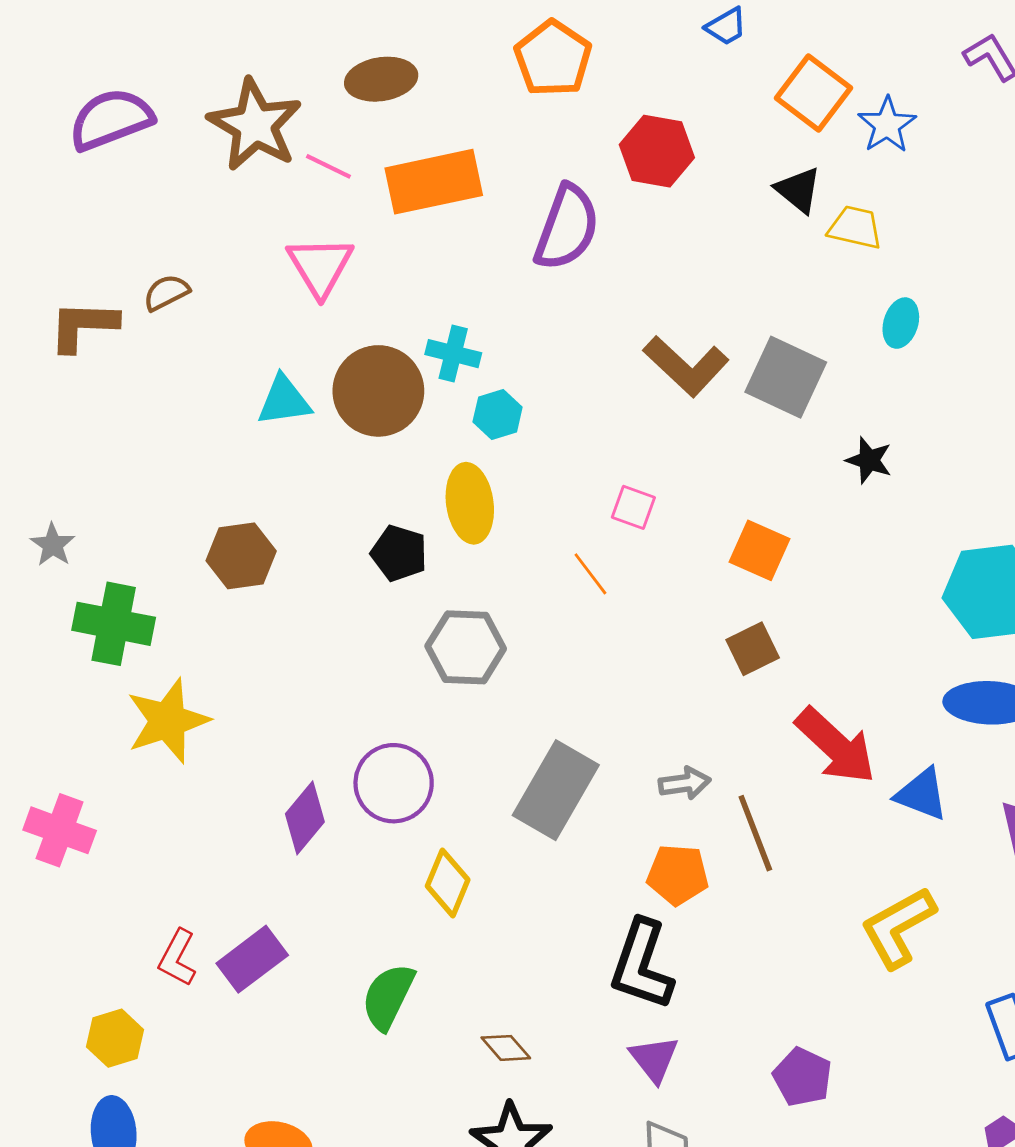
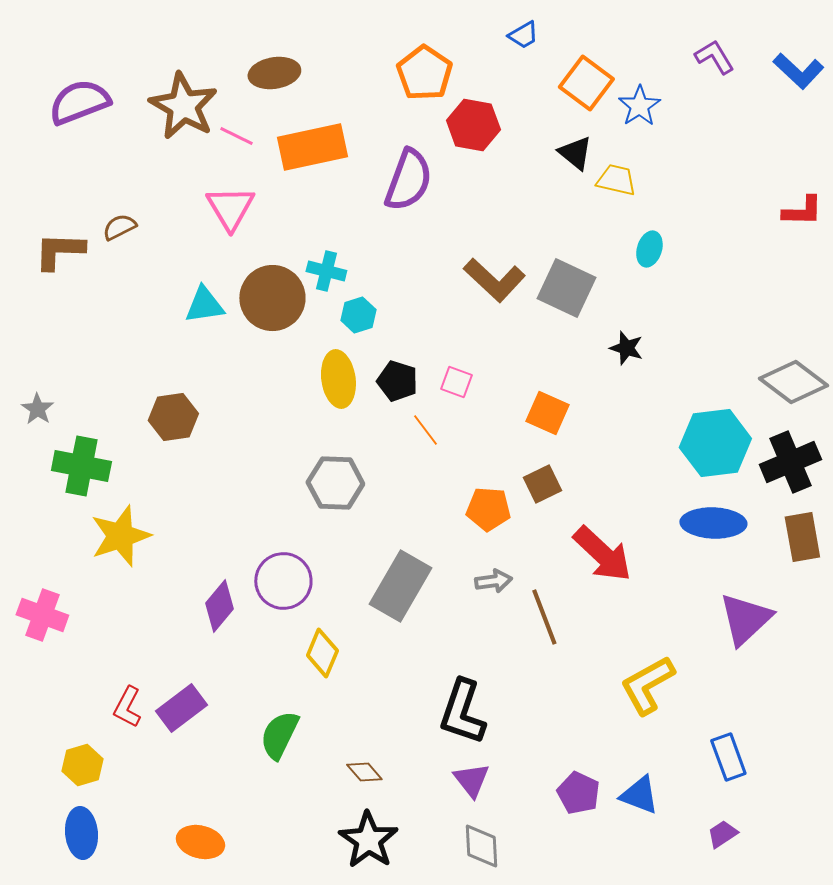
orange pentagon: (553, 58) -> (424, 73), moved
black pentagon: (399, 553) -> (397, 381), moved
blue triangle: (922, 794) -> (639, 795), moved
orange pentagon: (678, 875) -> (488, 509), moved

